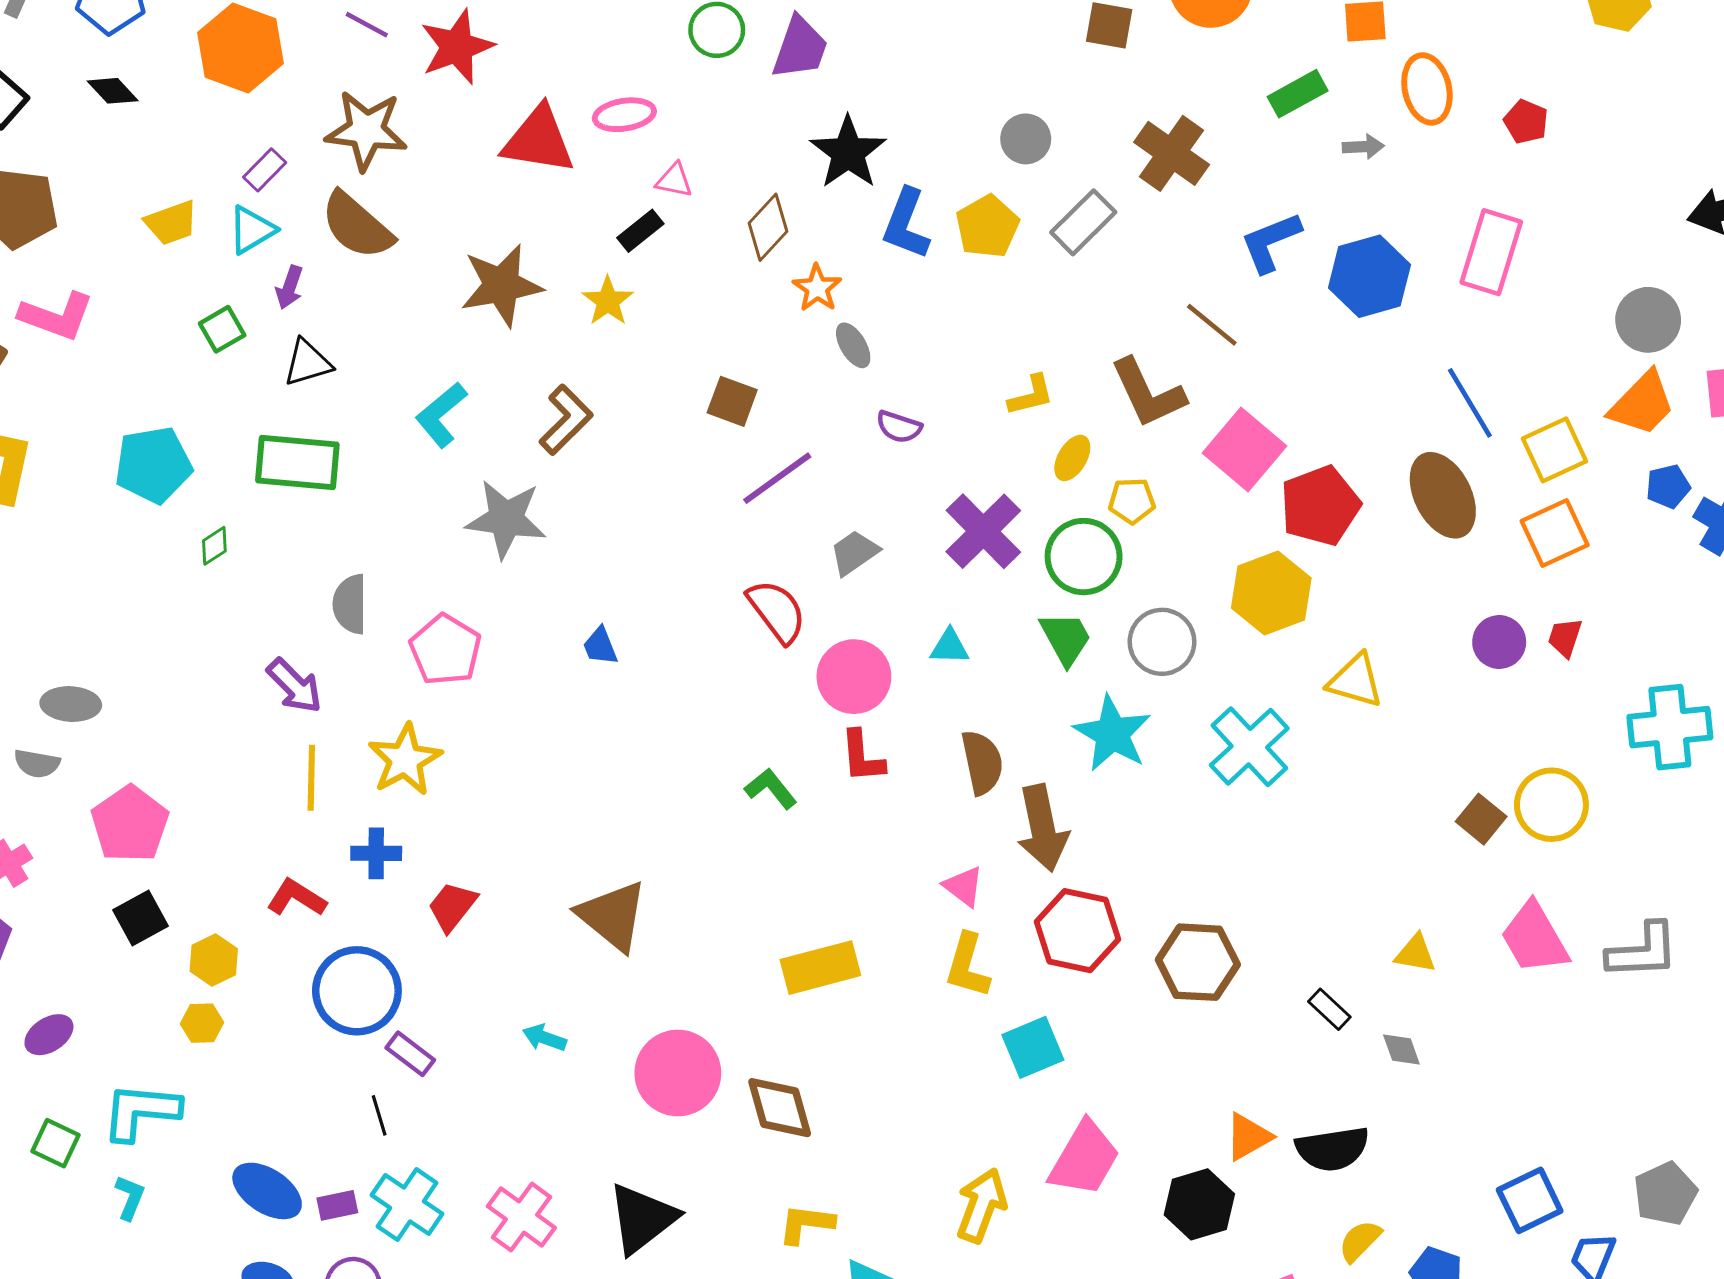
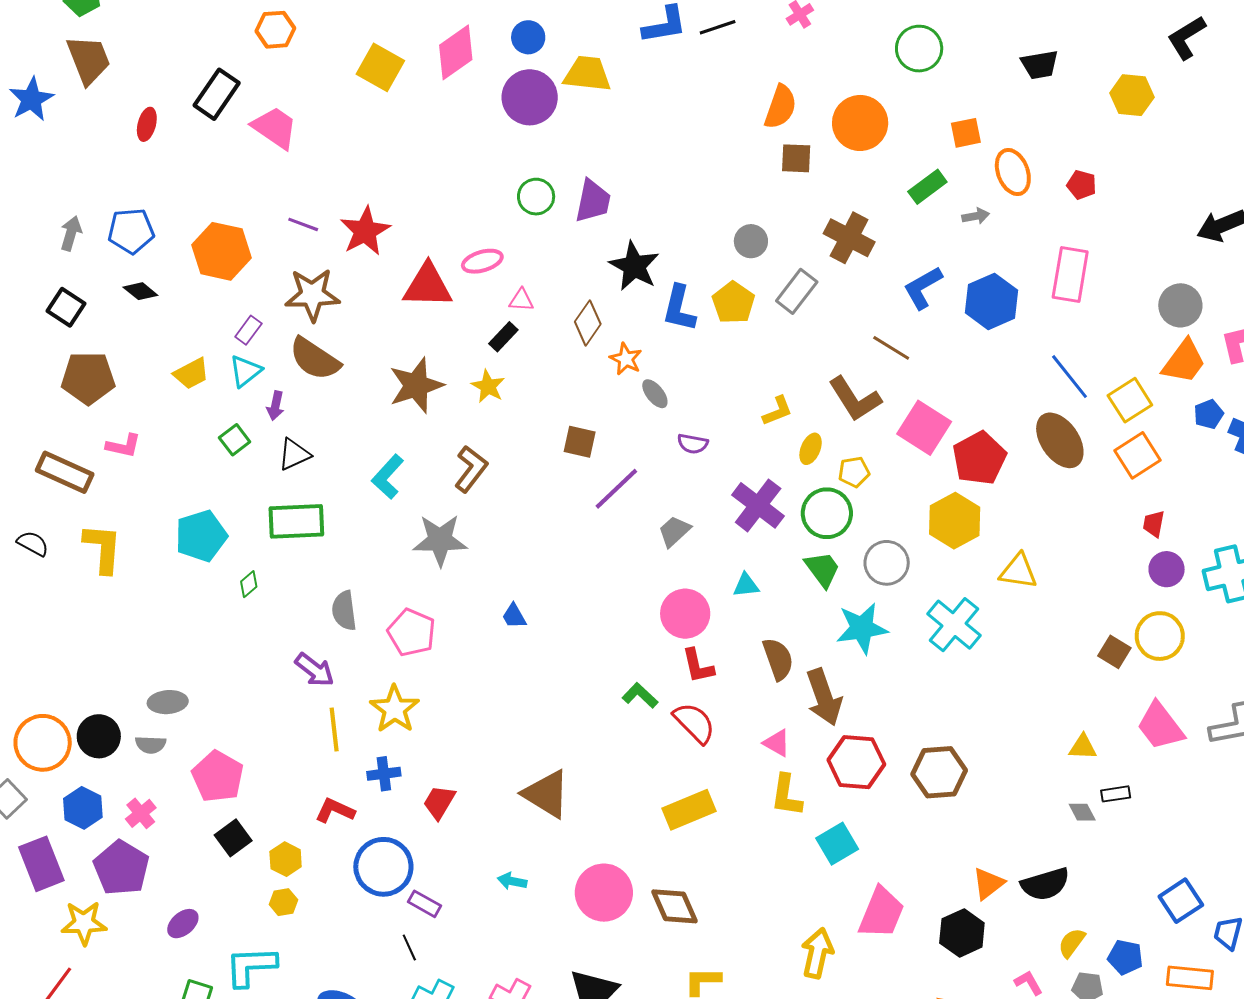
pink L-shape: (56, 316) -> (123, 446), size x0.7
red semicircle: (777, 611) -> (694, 723), moved
purple circle: (1499, 642) -> (1167, 569), moved
cyan star: (1112, 734) -> (862, 628), turned -30
black rectangle: (1329, 1009) -> (1116, 794), moved, turned -44

